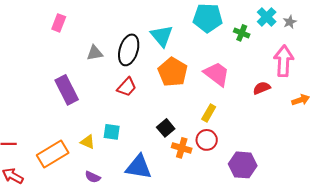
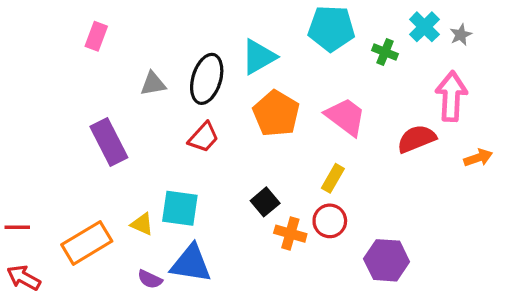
cyan triangle: (162, 36) -> (259, 57), turned 40
red semicircle: (262, 88) -> (417, 139), size x1.4
cyan square: (112, 132) -> (180, 208), size x1.4
blue triangle: (139, 167) -> (191, 264), moved

